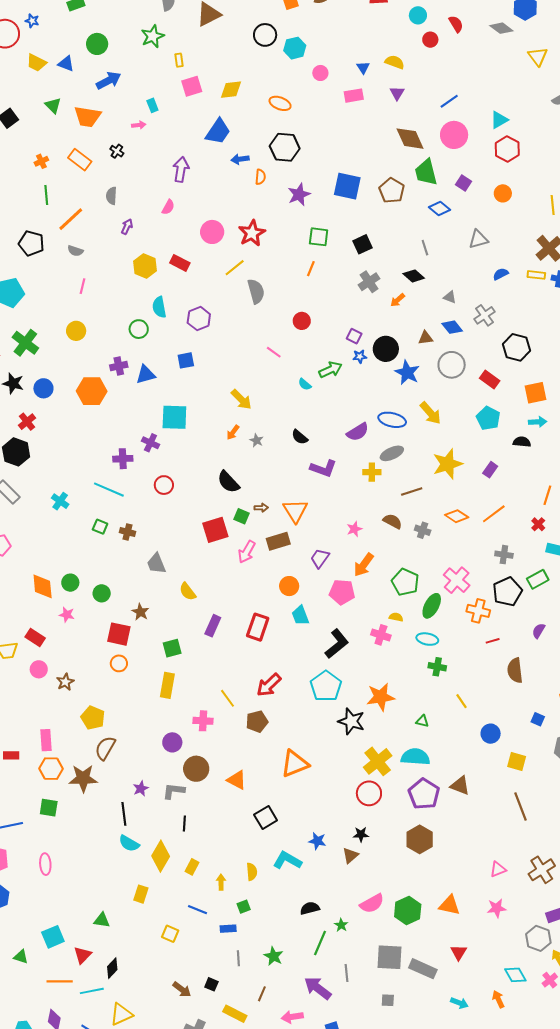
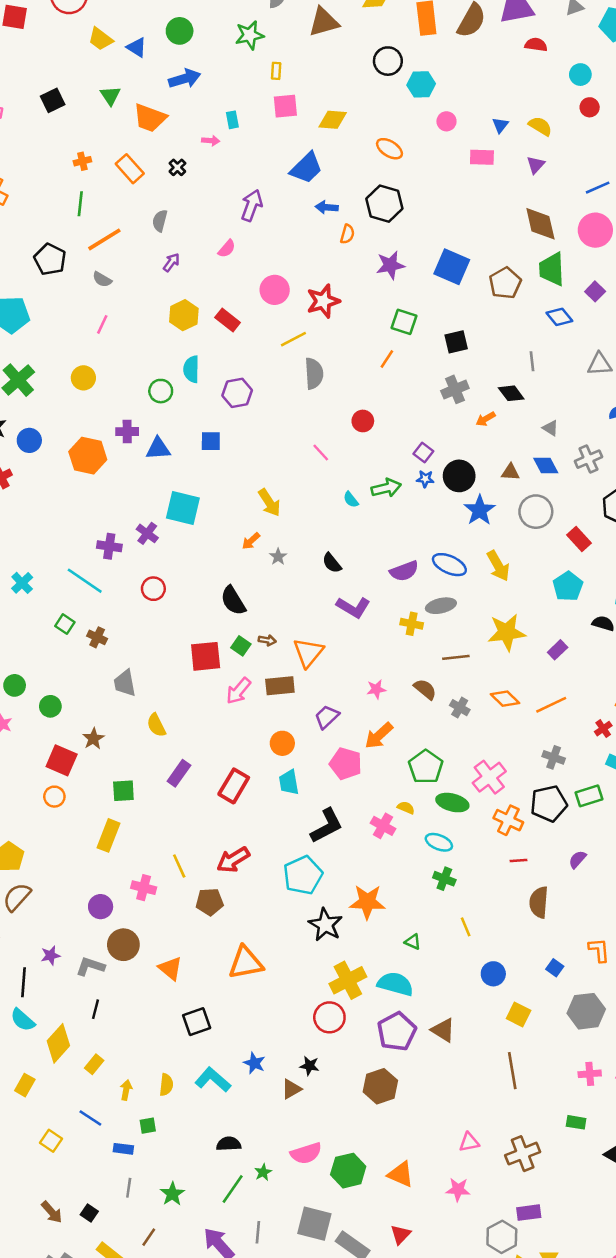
green ellipse: (432, 606) -> (452, 803), turned 65

